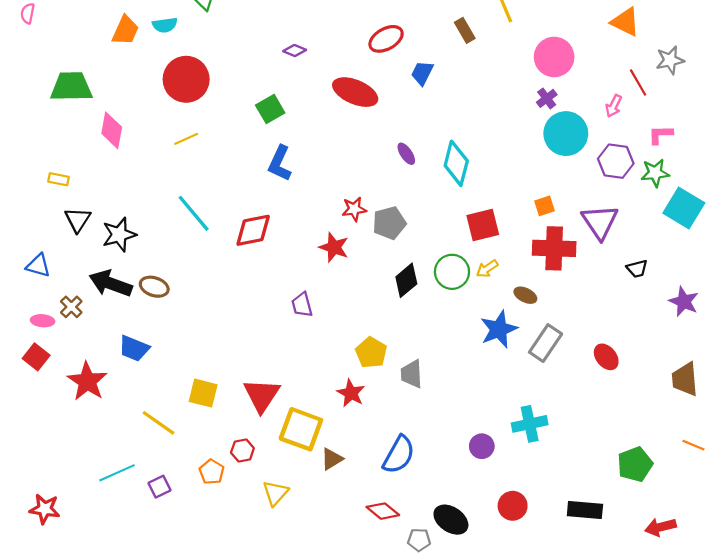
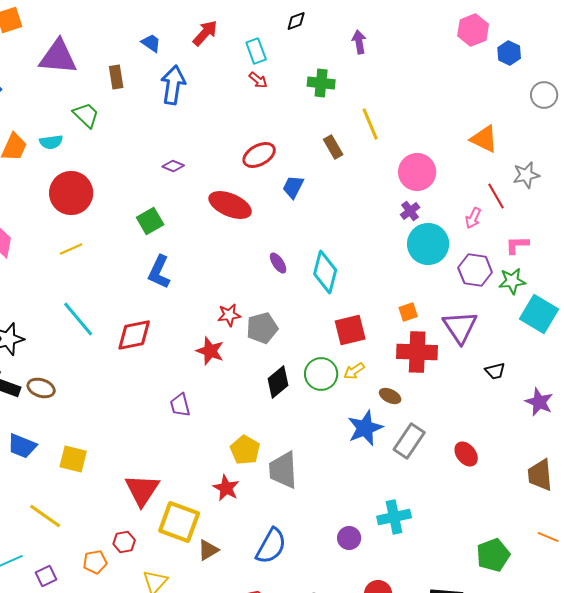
gray trapezoid: (412, 374) -> (283, 470), size x1.4
yellow square: (203, 393) -> (73, 459), moved
orange pentagon: (212, 472) -> (95, 562), turned 30

